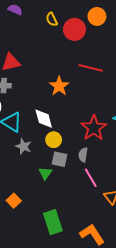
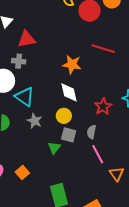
orange star: (59, 86) -> (72, 64), turned -30
white diamond: (44, 119) -> (69, 92), moved
red star: (94, 128) -> (103, 107), size x0.7

